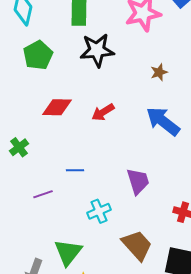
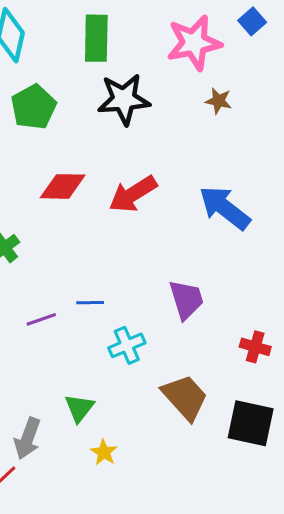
brown star: (159, 72) -> (218, 101), moved, turned 30
red arrow: (103, 112) -> (133, 194), size x1.4
blue line: (75, 170) -> (90, 303), moved
green triangle: (68, 252) -> (79, 408), size x0.7

